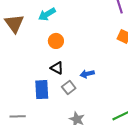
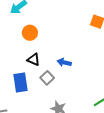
blue arrow: (87, 74) -> (64, 62), turned 32

